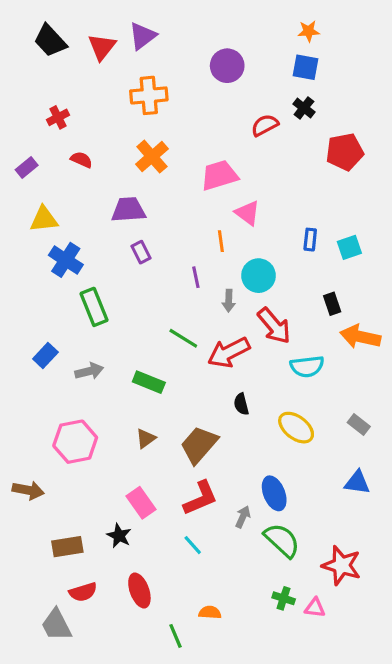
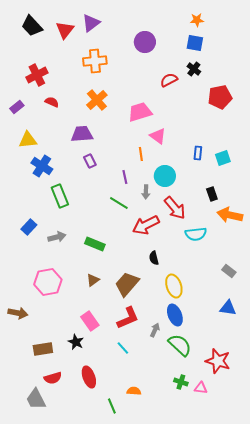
red cross: (58, 117) -> (37, 75), size x1.5
green line: (183, 338) -> (119, 203), moved
yellow ellipse: (296, 428) -> (174, 286), moved, turned 35

